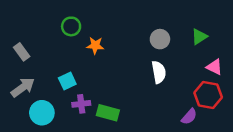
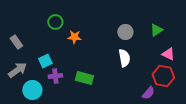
cyan square: (67, 81) -> (45, 61), moved
purple cross: (81, 104) -> (55, 76), moved
green rectangle: (108, 113) -> (84, 78), moved

